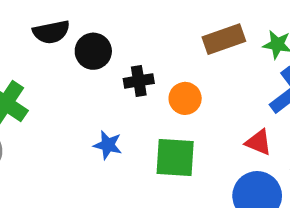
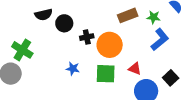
orange circle: (185, 98) -> (110, 45), size x1.6
red triangle: (259, 142) -> (135, 69), moved

